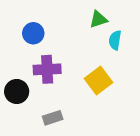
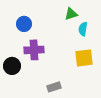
yellow square: (98, 80) -> (84, 58), moved, turned 30
gray rectangle: (53, 118) -> (54, 87), moved

